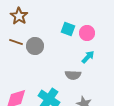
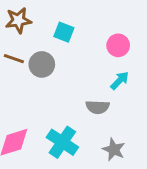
brown star: (19, 16) -> (18, 20), turned 30
cyan square: (68, 29) -> (64, 32), moved

